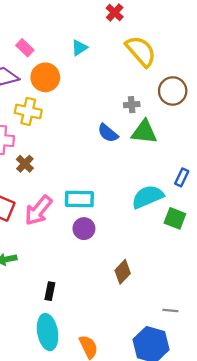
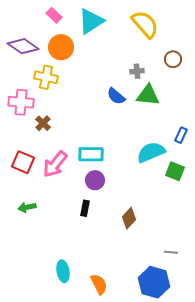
pink rectangle: (25, 48) -> (54, 15), moved
cyan triangle: (79, 48) -> (91, 21), size x1.8
brown circle: (173, 91) -> (173, 59), size x0.7
black rectangle: (50, 291) -> (85, 208), moved
cyan ellipse: (48, 332) -> (63, 271), size x0.7

